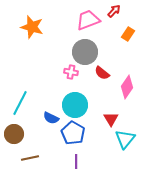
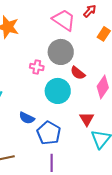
pink trapezoid: (88, 20) -> (64, 20), turned 55
pink cross: (71, 72) -> (37, 67), moved
cyan circle: (75, 105) -> (58, 91), moved

